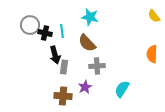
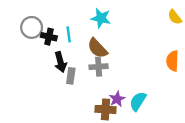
gray cross: (97, 66) -> (99, 67), moved
purple star: (85, 87) -> (117, 99), moved
brown cross: (63, 96) -> (105, 109), moved

